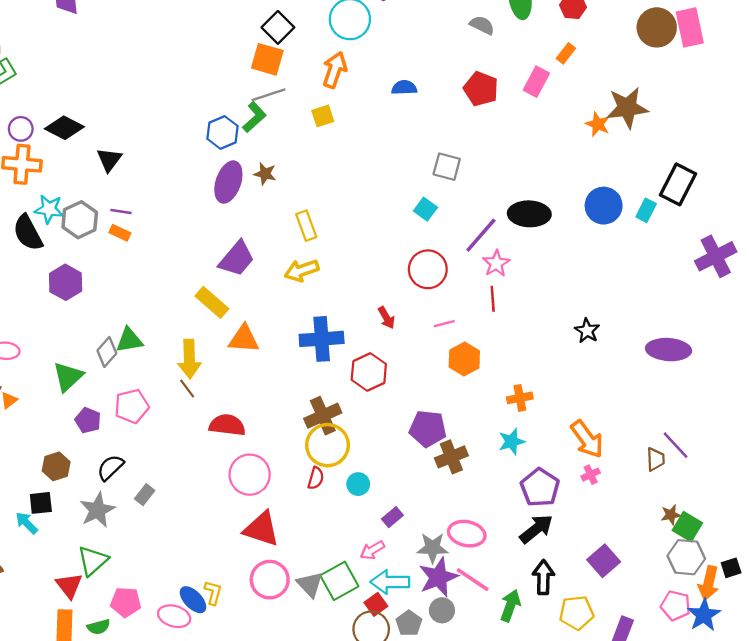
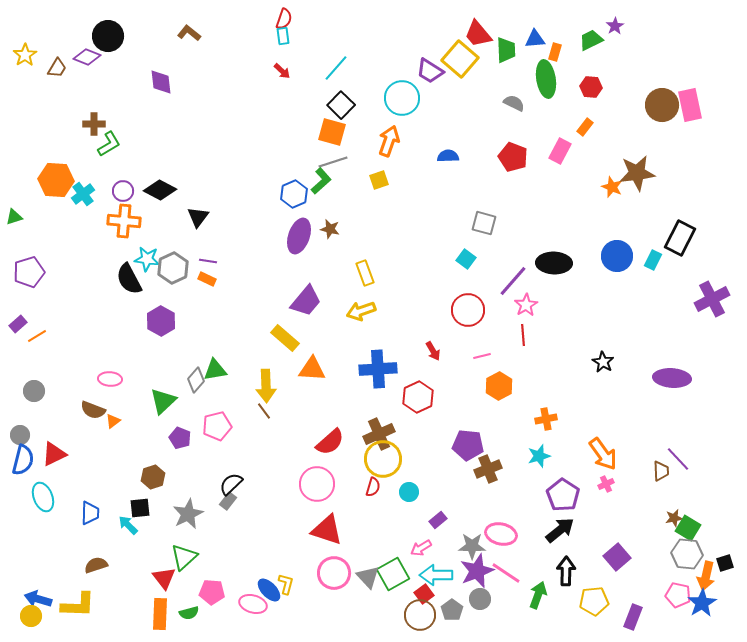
red semicircle: (227, 425) -> (330, 442), moved, turned 132
black semicircle: (110, 468) -> (231, 484), moved

